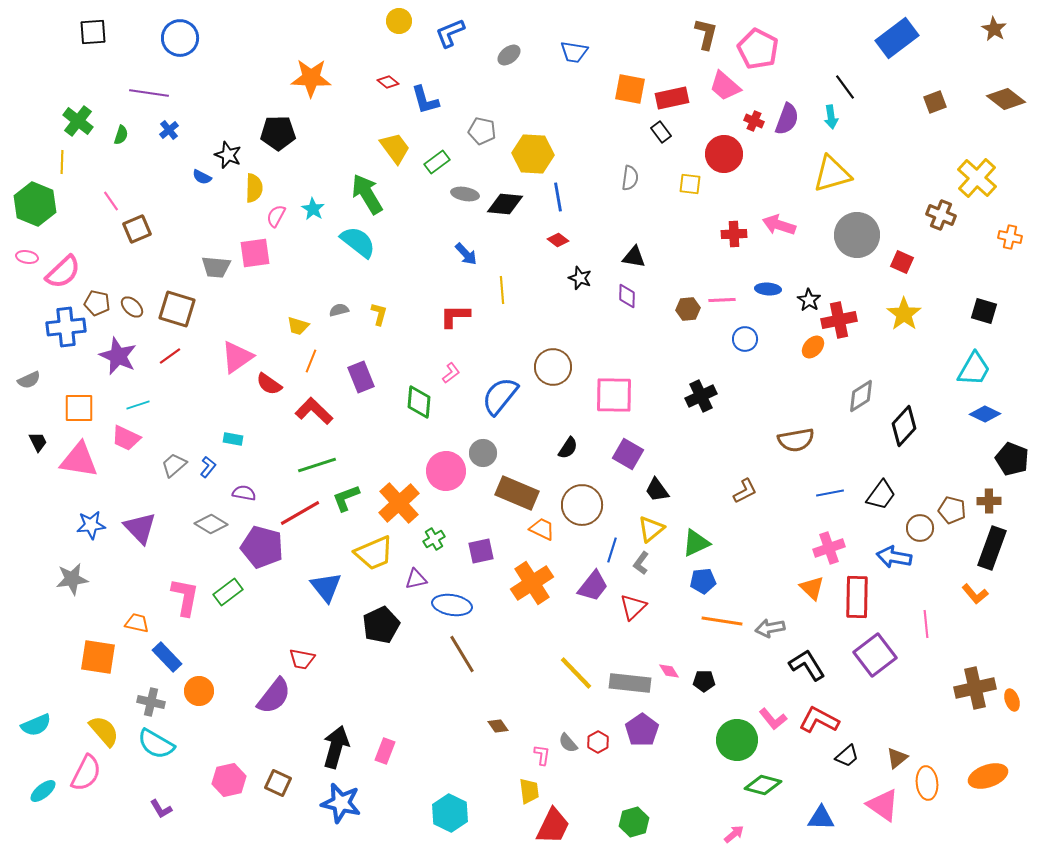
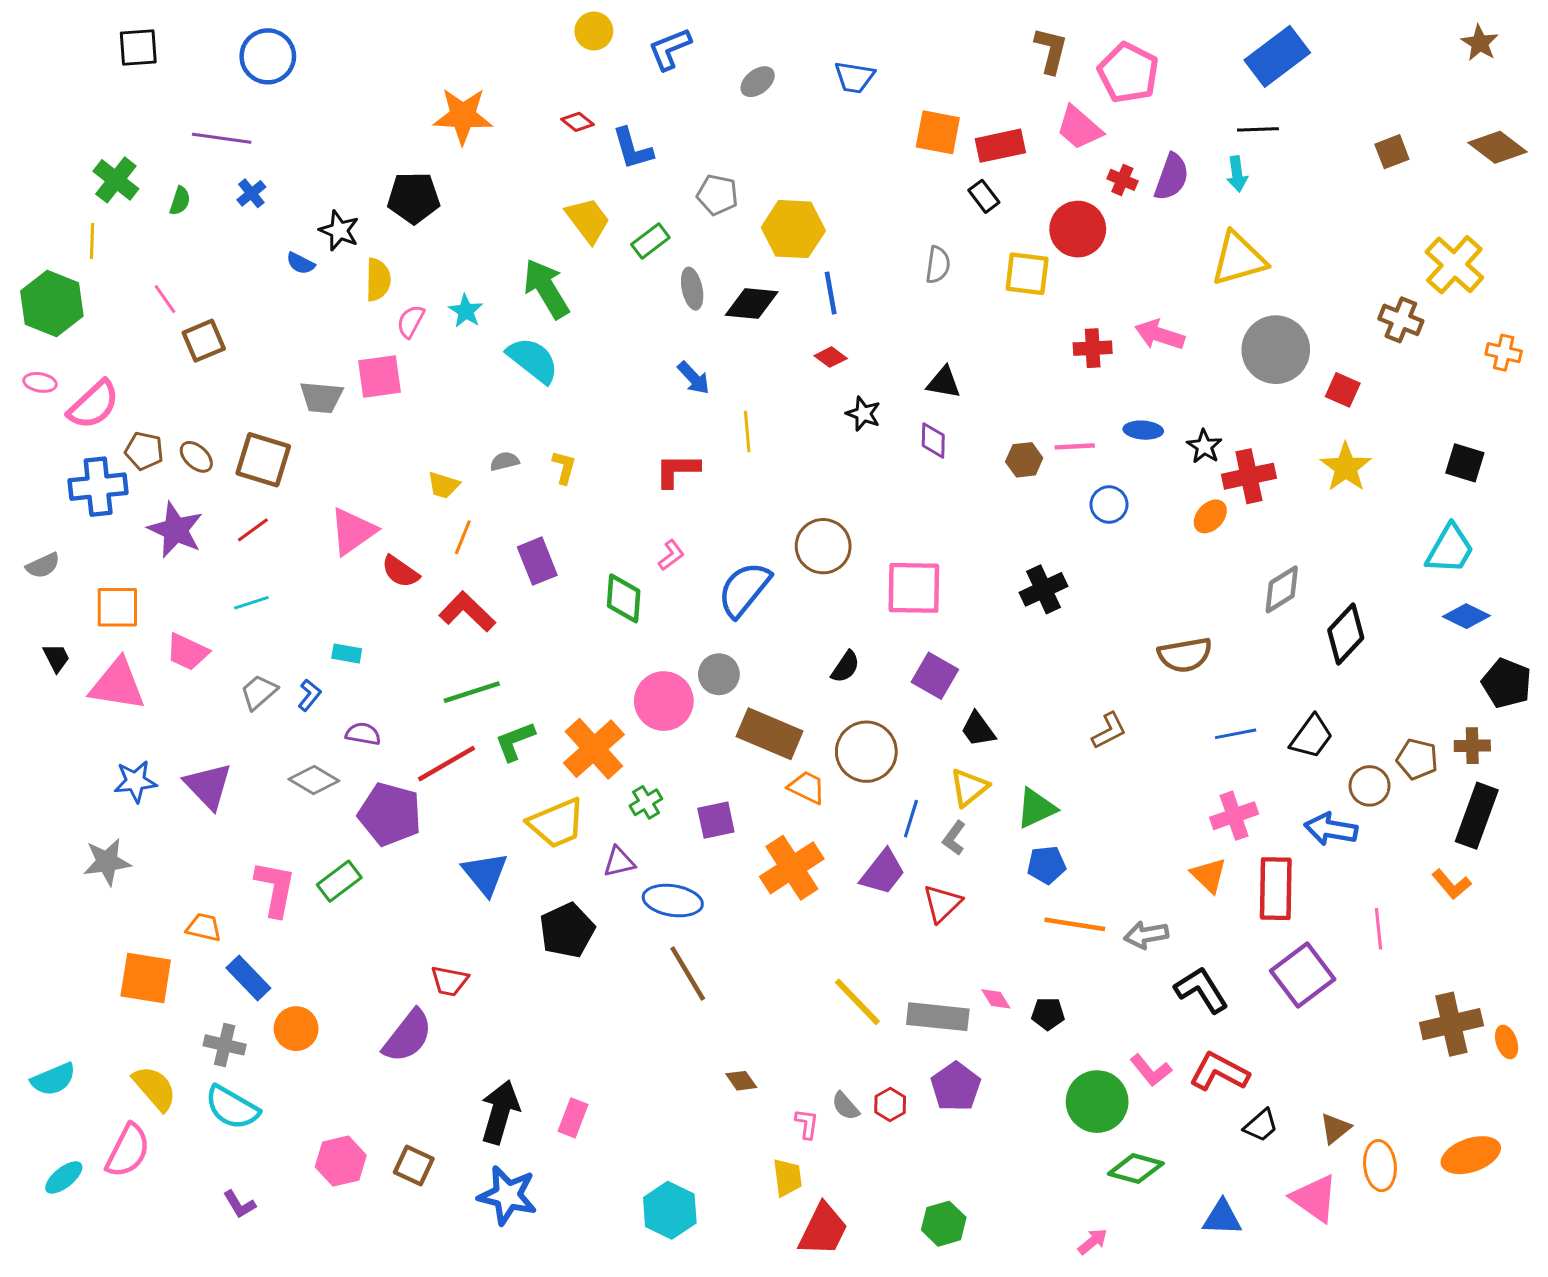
blue rectangle: (897, 38) -> (1277, 56), moved
black line: (845, 87) -> (1258, 129), turned -56
yellow square: (690, 184) -> (1027, 274), size x1.4
gray ellipse: (465, 194) -> (692, 289), turned 68
cyan line: (138, 405) -> (251, 603), moved

